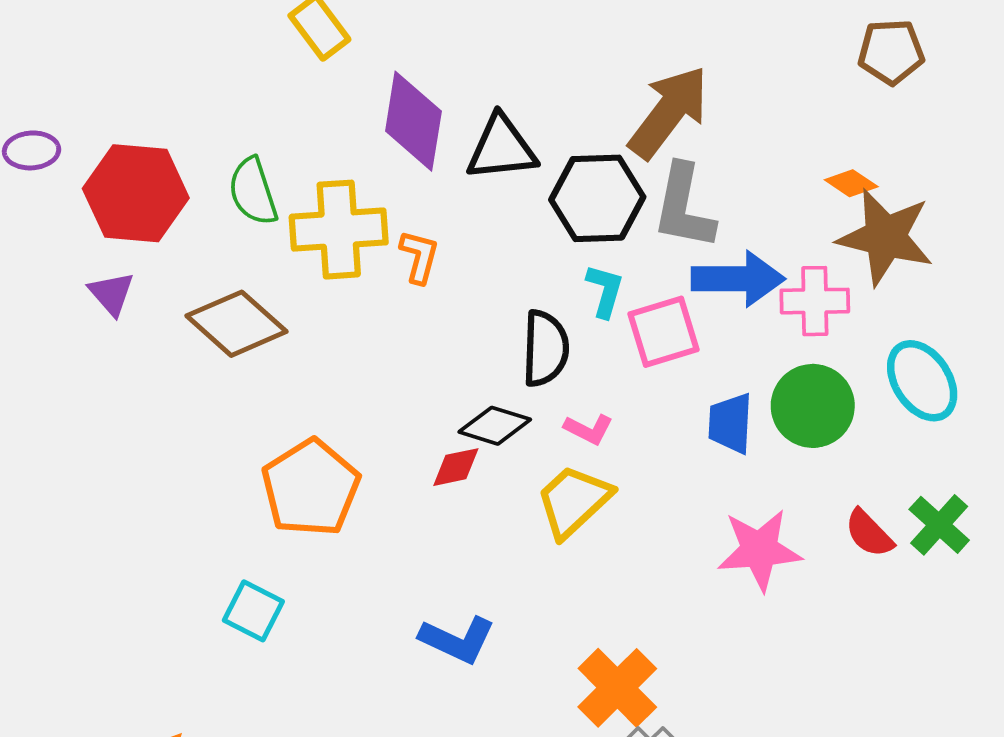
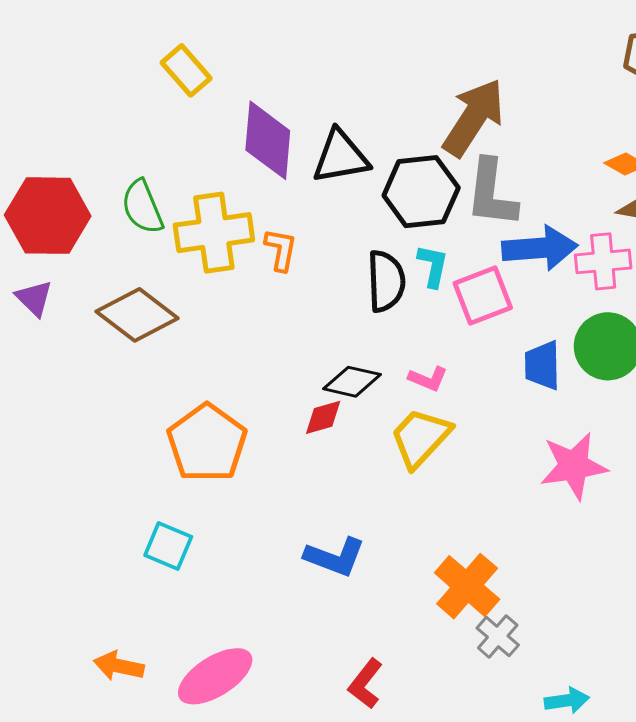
black semicircle: (545, 348) -> (386, 281), moved

